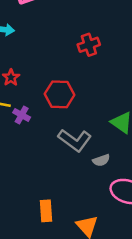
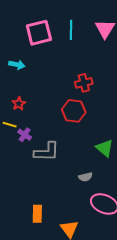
red hexagon: (60, 94) -> (74, 111), moved
gray L-shape: (75, 140) -> (47, 152), moved, turned -40

